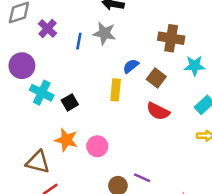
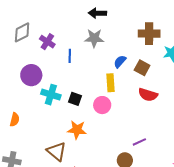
blue line: (79, 41) -> (70, 56), moved
black square: (70, 102) -> (75, 99), turned -32
pink circle: (97, 146) -> (102, 105), moved
brown triangle: (38, 162) -> (57, 151), turned 35
purple line: (142, 178) -> (139, 142), moved, turned -40

